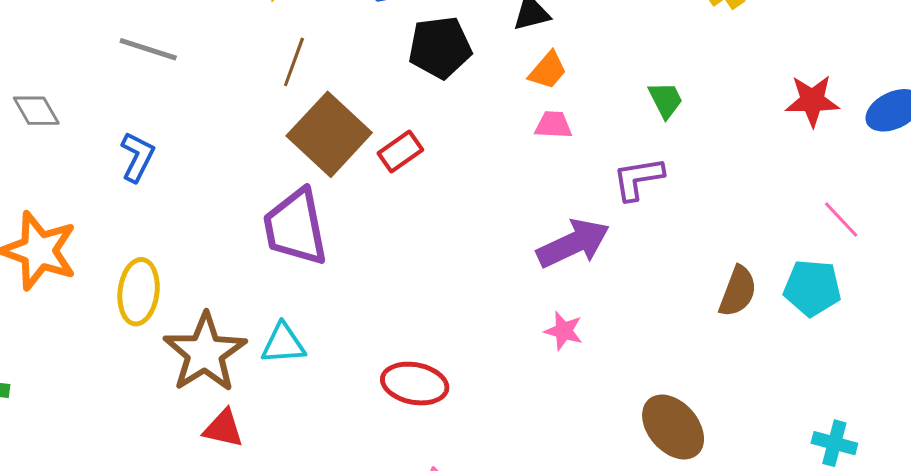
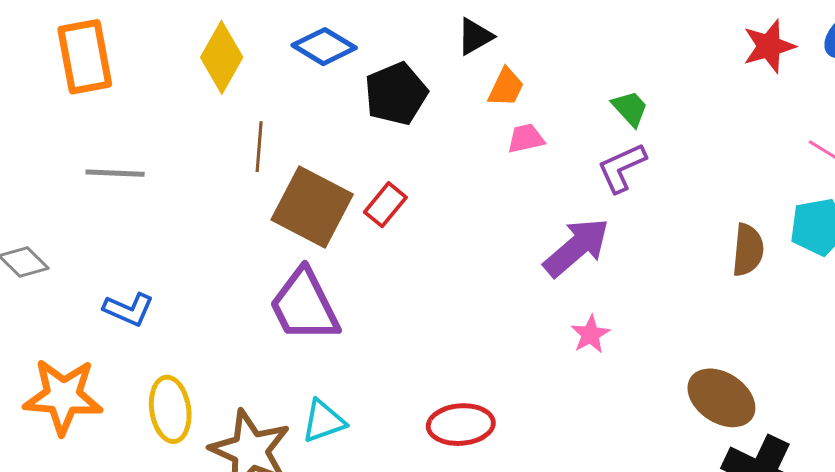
green trapezoid: (666, 100) -> (630, 108), moved
blue L-shape: (137, 157) -> (129, 309), moved, turned 102
pink star: (564, 331) -> (590, 334), turned -30

